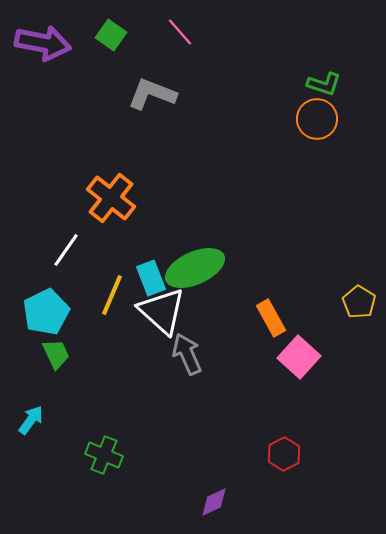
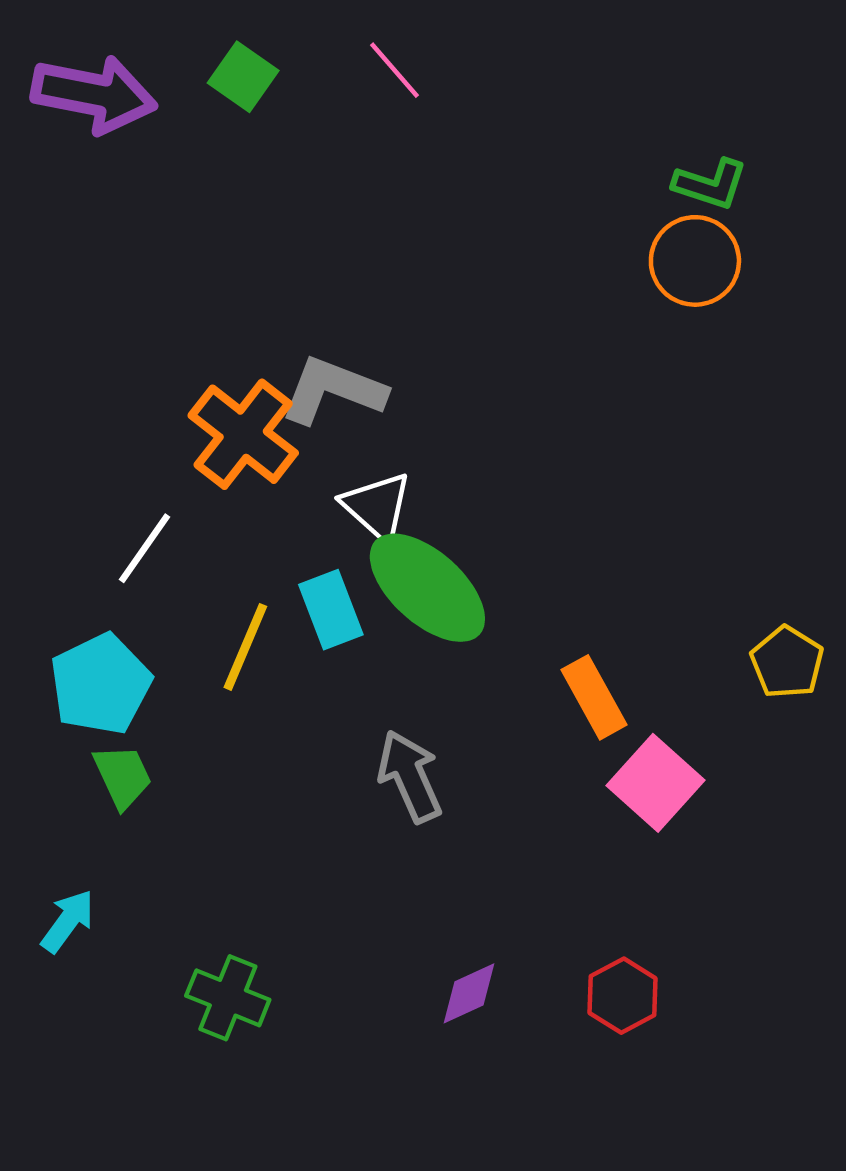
gray L-shape: (152, 94) -> (333, 390), moved
green ellipse: (195, 268) -> (427, 588), turned 66
white triangle: (162, 311) -> (377, 507), moved, size x0.7
purple diamond: (214, 502) -> (469, 993), moved

